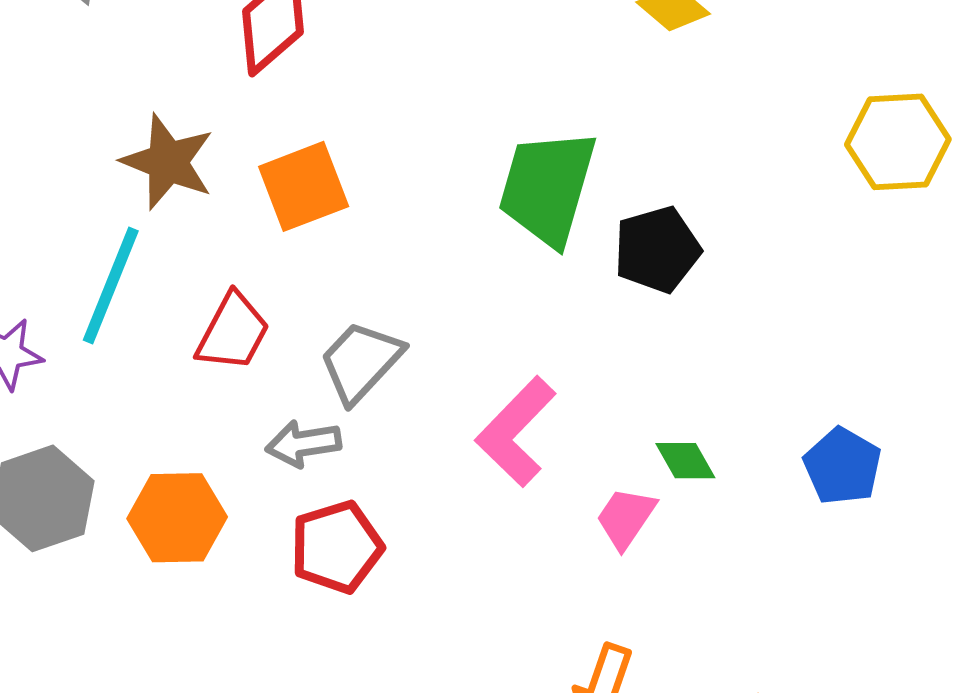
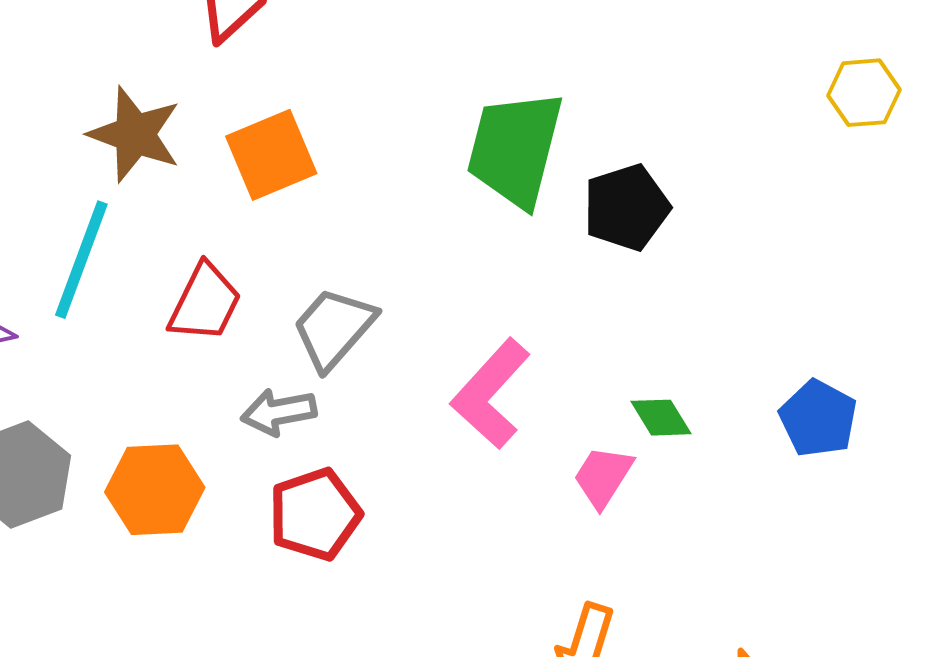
yellow hexagon: (898, 142) -> (864, 93), size x0.7

